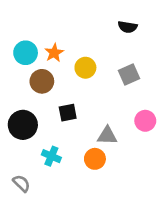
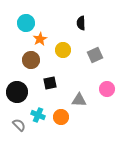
black semicircle: (128, 27) -> (81, 23), moved, turned 80
cyan circle: (26, 53) -> (26, 23), moved
orange circle: (95, 159) -> (61, 117), moved
gray semicircle: (21, 183) -> (19, 125), moved

